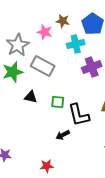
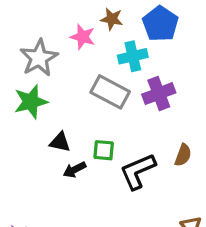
gray rectangle: (43, 66) -> (110, 92), moved
black L-shape: (79, 115) -> (138, 171), turned 80
black arrow: (63, 135) -> (75, 170), moved

